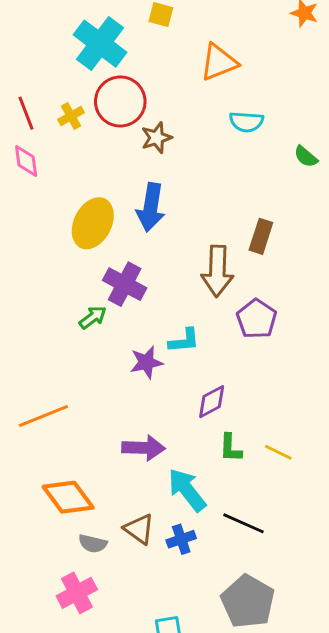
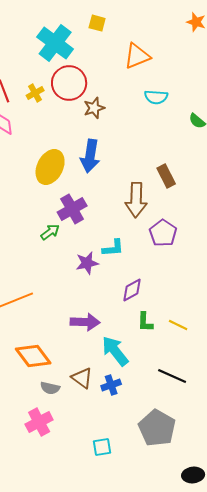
brown rectangle: (261, 236) -> (166, 176), turned -45
purple cross: (125, 284) -> (72, 209), turned 32
black line: (243, 523) -> (172, 376), moved

